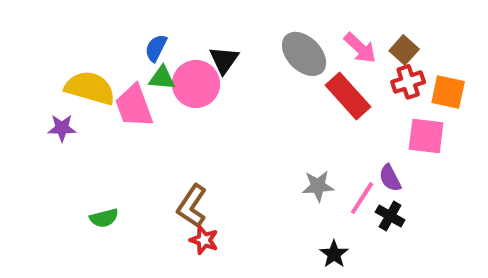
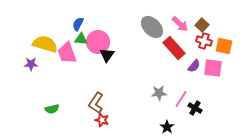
black triangle: (224, 60) -> (107, 55), moved
red cross: (408, 82) -> (204, 41), turned 35
purple semicircle: (390, 178) -> (194, 66), moved, turned -112

